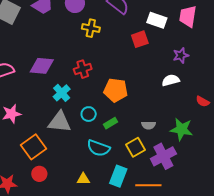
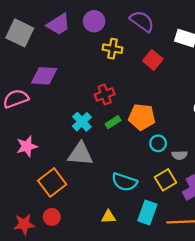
red square: (140, 39) -> (153, 60), moved, turned -30
purple diamond: (42, 66) -> (44, 76), moved
cyan circle: (89, 114) -> (158, 143), moved
green rectangle: (111, 123) -> (113, 122), moved
red circle: (39, 174) -> (52, 217), moved

